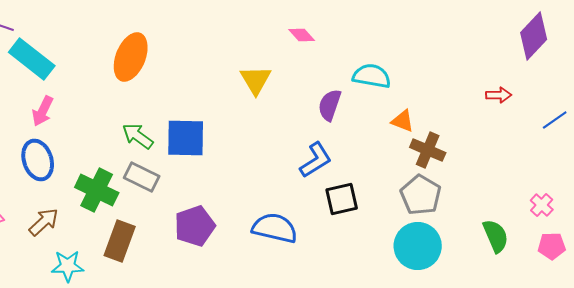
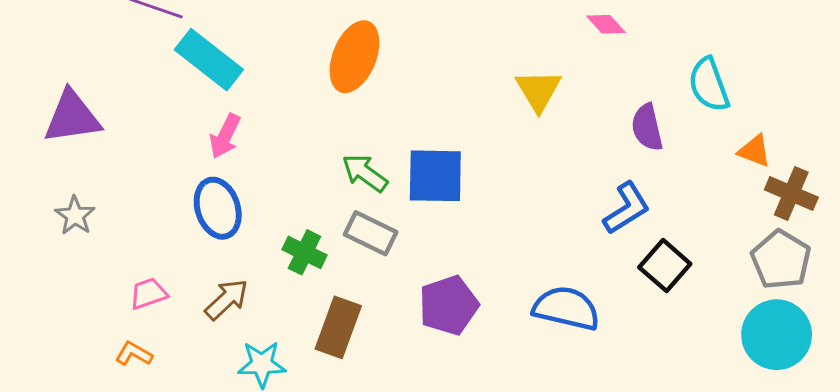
cyan semicircle: (372, 76) -> (709, 85), turned -120
purple semicircle: (330, 105) -> (647, 127), turned -32
green cross: (97, 190) -> (304, 252), size x0.7
black square: (342, 199) -> (665, 266), turned -36

